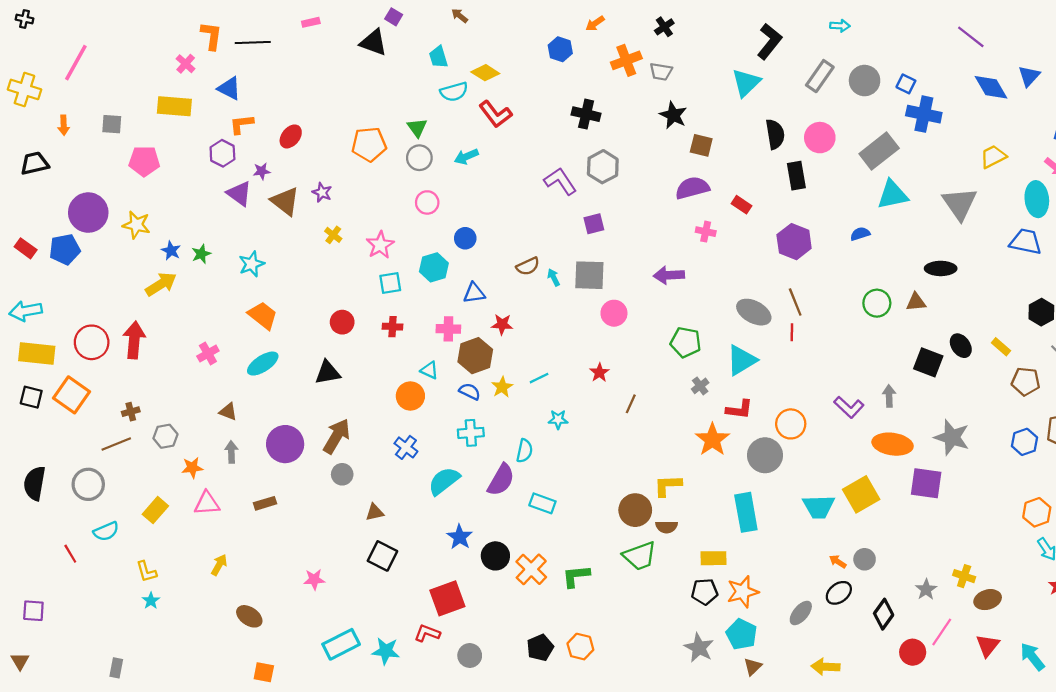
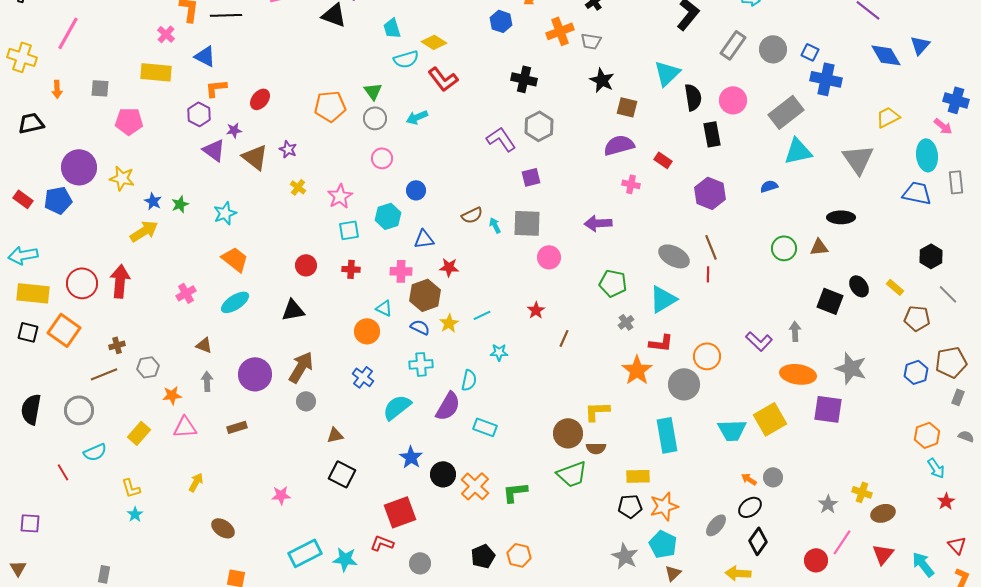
cyan triangle: (746, 83) -> (667, 73), moved
black diamond: (884, 614) -> (758, 541), moved

